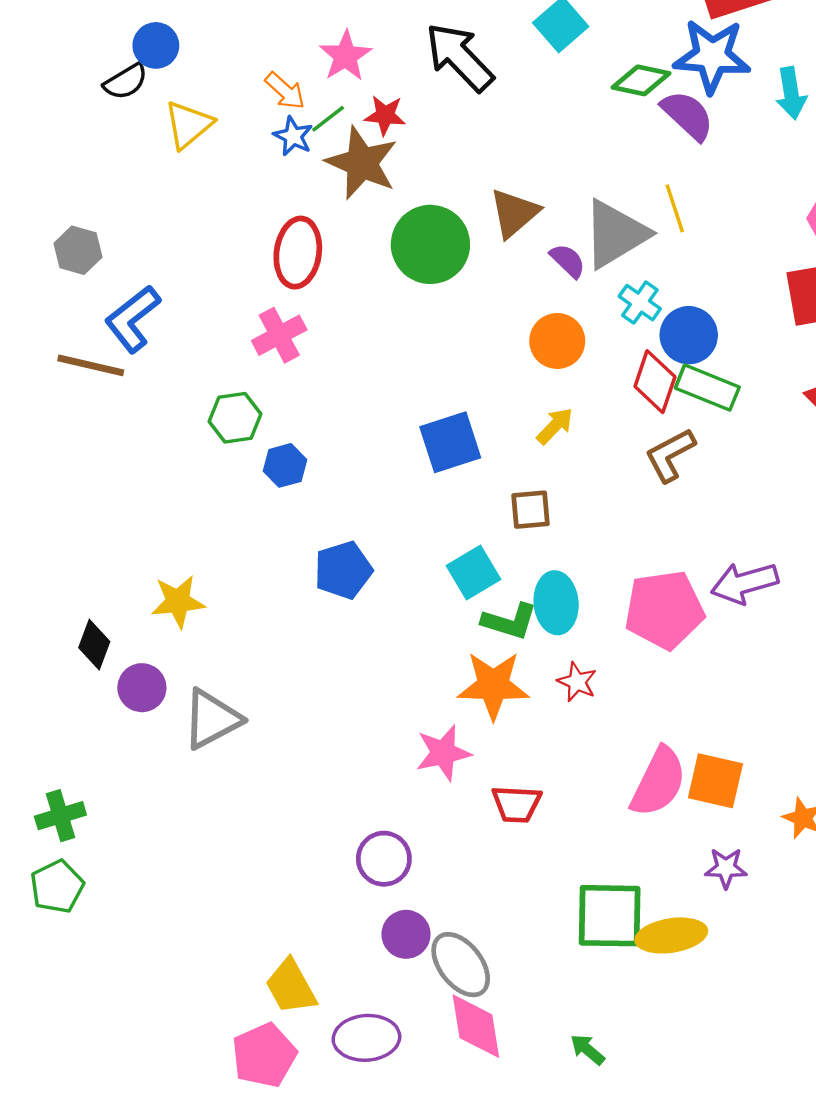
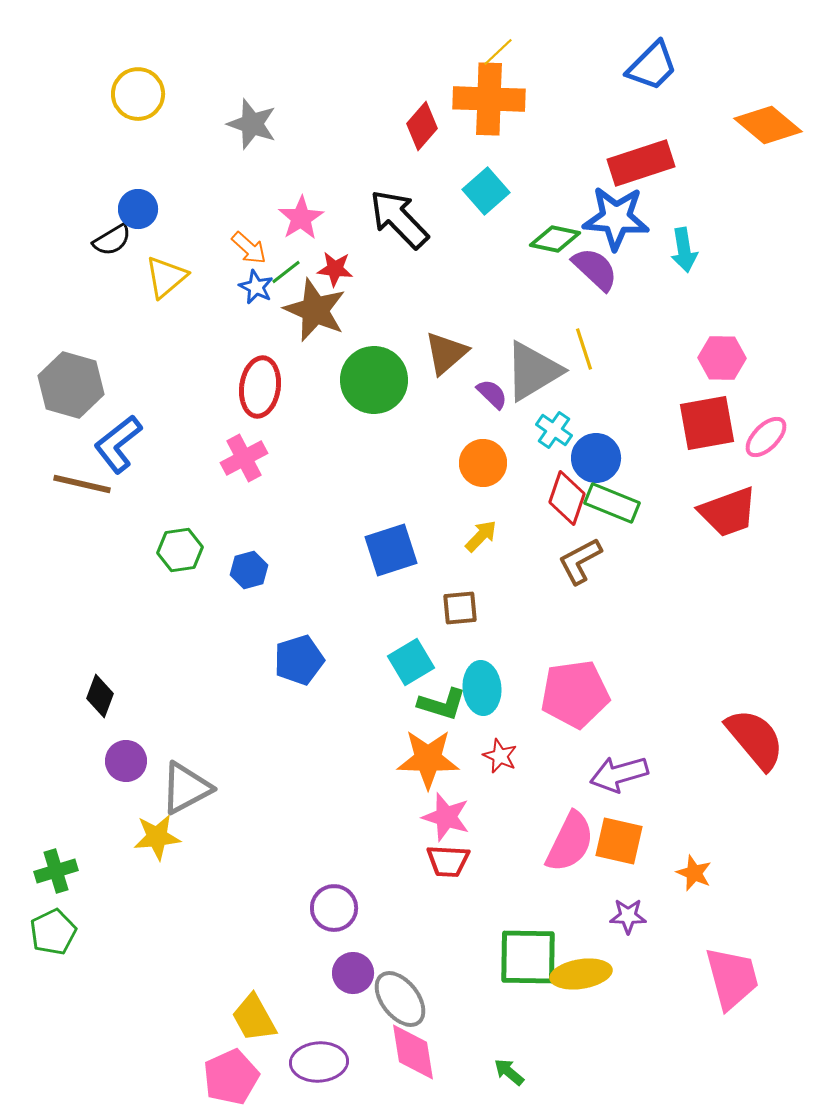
gray hexagon: (78, 250) -> (71, 385), size x1.6
green hexagon: (235, 418) -> (180, 550), moved
purple arrow: (745, 583) -> (619, 774), moved
yellow star: (178, 602) -> (157, 837), moved
black diamond: (94, 645) -> (100, 696), moved
pink star: (443, 753) -> (446, 817), moved, turned 30

